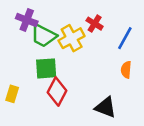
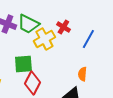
green trapezoid: (44, 36) -> (28, 24), moved
orange semicircle: (126, 70) -> (82, 74), moved

